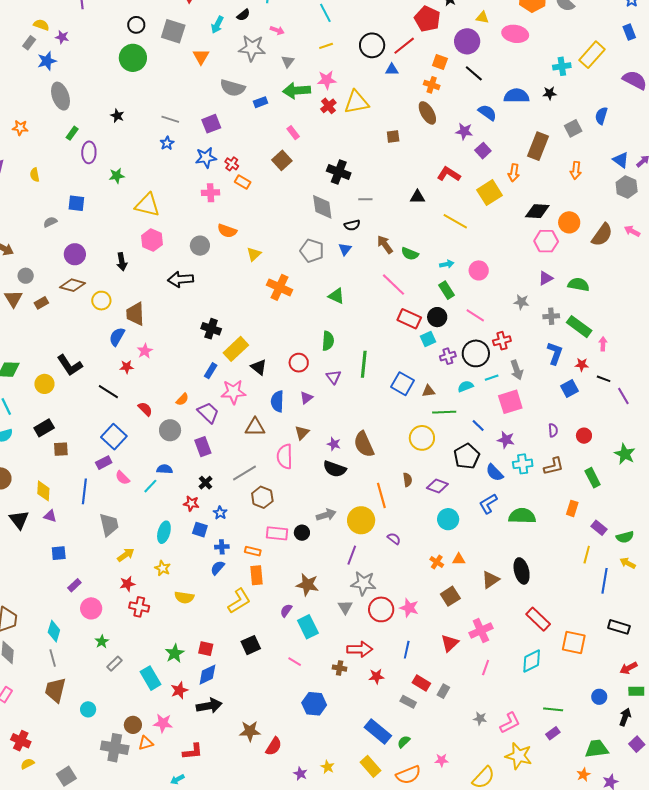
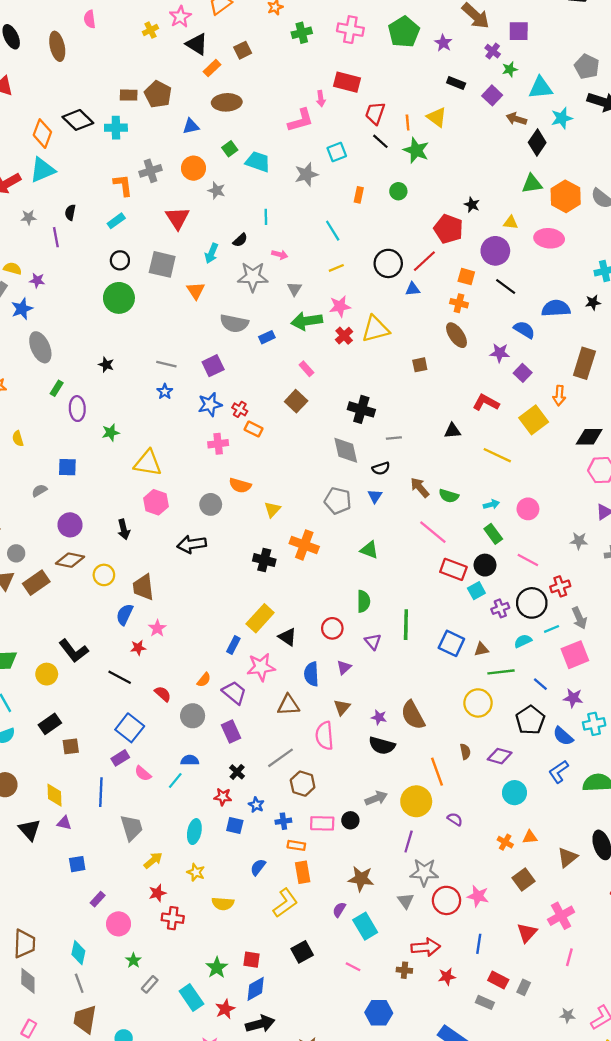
brown rectangle: (41, 303) -> (36, 583), size x1.6
black cross: (211, 329) -> (264, 560), moved
blue cross: (222, 547) -> (283, 821), moved

